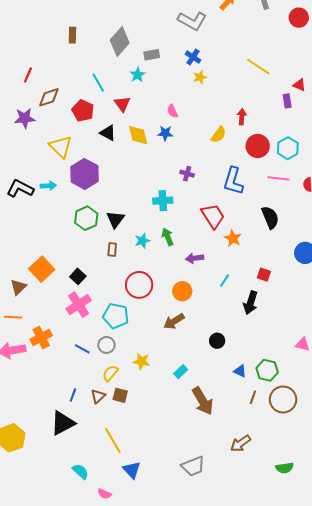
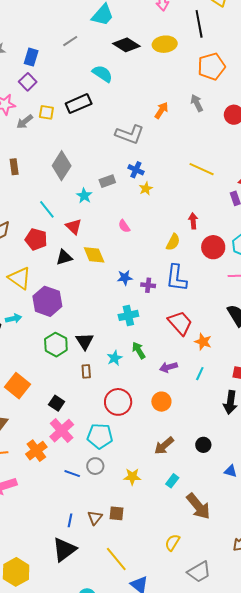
gray rectangle: (152, 55) -> (107, 181), moved
black triangle: (108, 133) -> (64, 257), turned -36
blue star: (165, 133) -> (125, 278), moved
blue L-shape: (233, 181) -> (176, 278), moved
orange square: (42, 269) -> (18, 386), moved
cyan line: (225, 280) -> (200, 374), moved
brown arrow: (174, 321) -> (164, 446), moved
orange cross: (41, 337) -> (36, 451), moved
yellow semicircle: (110, 373) -> (172, 542), moved

